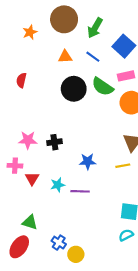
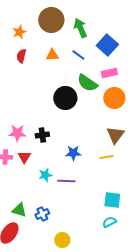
green arrow: (95, 28) -> (80, 28), turned 126
red semicircle: (21, 80) -> (21, 56), moved
black circle: (74, 89) -> (65, 98), moved
red triangle: (32, 178) -> (24, 157), moved
blue cross: (59, 243) -> (42, 214), moved, turned 32

